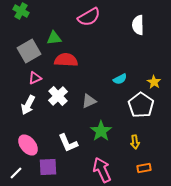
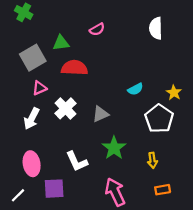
pink semicircle: (89, 17) -> (97, 29), moved, size x0.6
pink ellipse: (28, 145) -> (32, 164), turned 30

